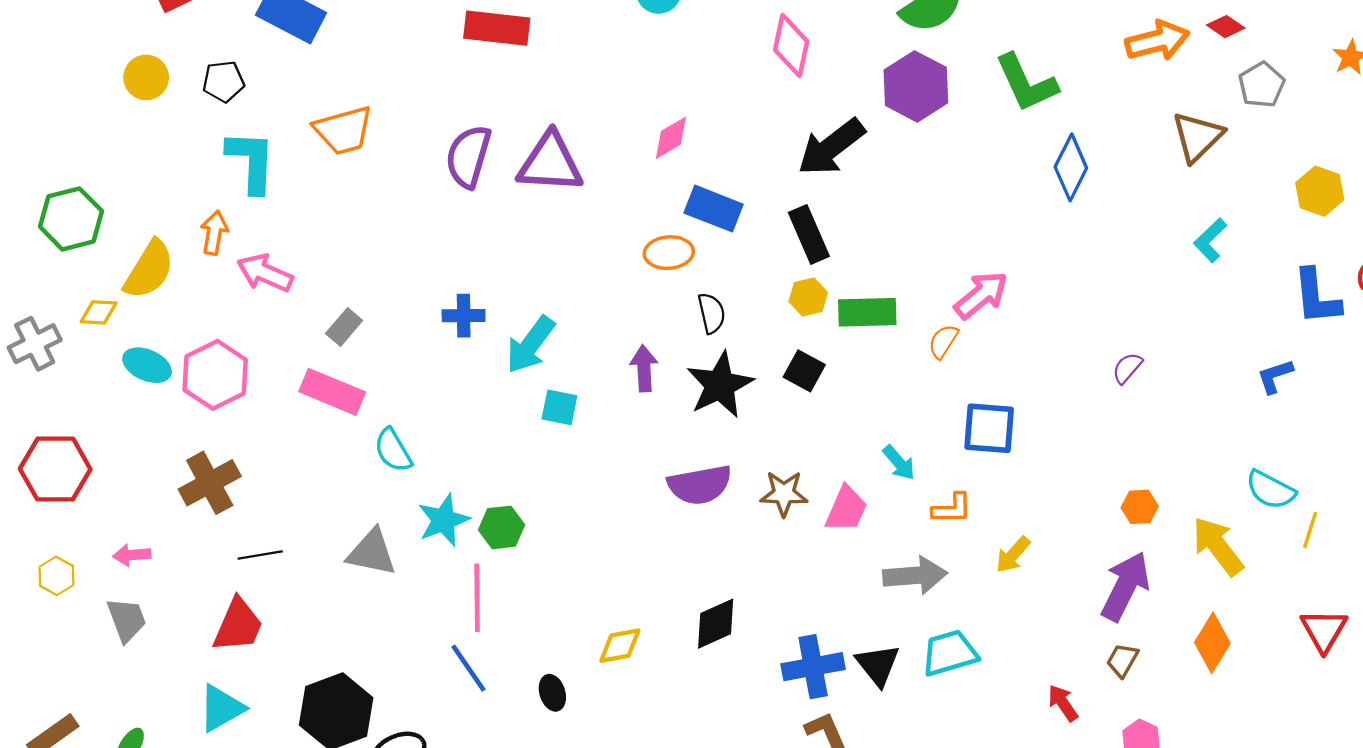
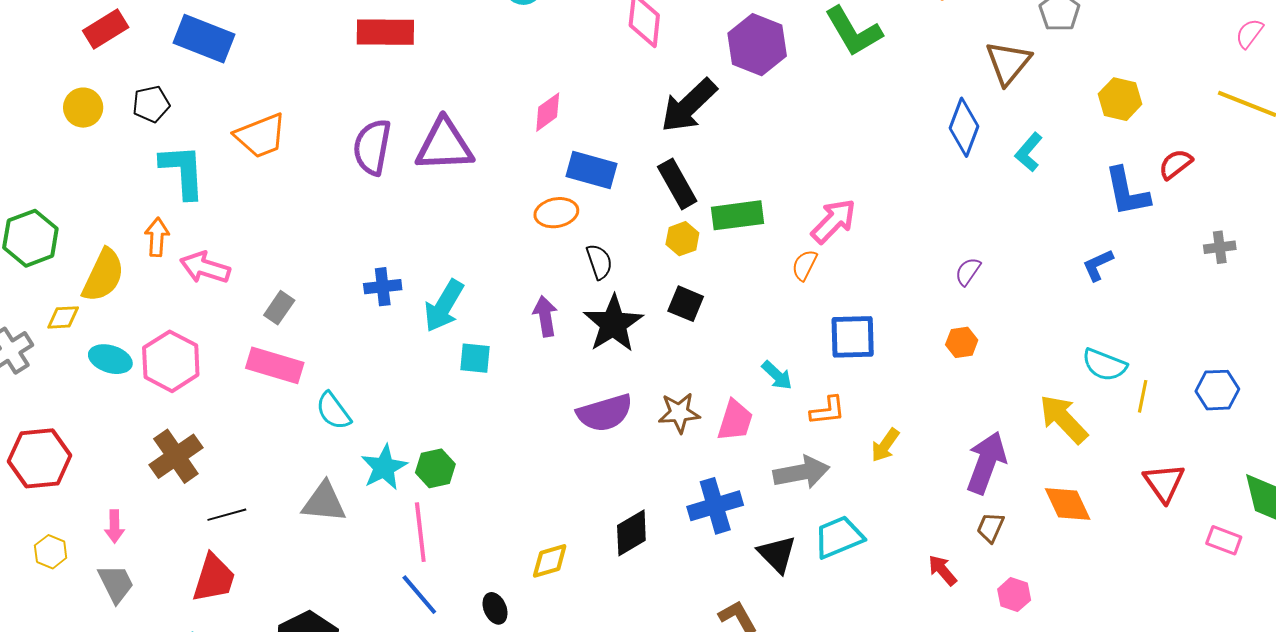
blue diamond: (1071, 167) -> (964, 127), moved
green rectangle: (867, 312) -> (737, 215), moved
orange hexagon: (1140, 507) -> (962, 342), moved
pink arrow: (132, 555) -> (114, 526), turned -80
orange diamond: (1212, 643) -> (1068, 504), turned -51
blue cross: (813, 667) -> (715, 506), moved

